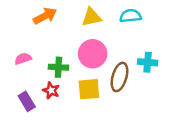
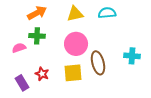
cyan cross: (148, 62) -> (132, 56), moved
green cross: (58, 67) -> (37, 36), moved
brown ellipse: (119, 77) -> (98, 63), turned -30

